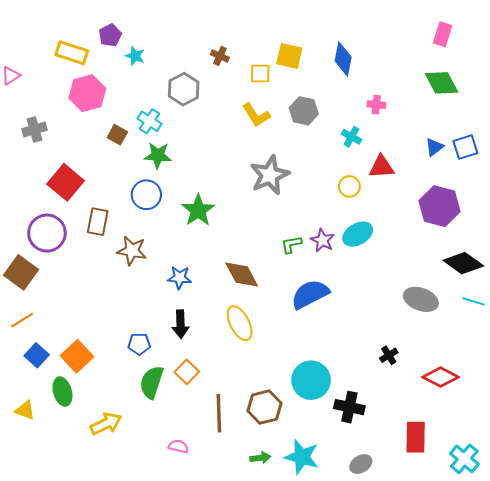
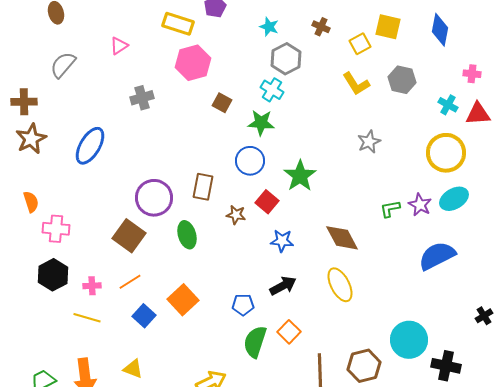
cyan star: (135, 56) -> (269, 27), moved
yellow square: (260, 74) -> (360, 44), turned -30
cyan cross: (149, 121) -> (272, 90), moved
red triangle: (381, 167) -> (478, 114), moved
gray star: (270, 175) -> (369, 142), size x0.6
red square: (66, 182) -> (267, 202), moved, size x0.7
yellow circle: (349, 186) -> (446, 153), size x1.8
brown star: (132, 251) -> (236, 215), size x0.7
blue semicircle: (310, 294) -> (437, 256), moved
black arrow: (181, 324) -> (283, 286), turned -116
orange square: (77, 356) -> (183, 300), moved
green ellipse: (62, 392) -> (187, 235), moved

